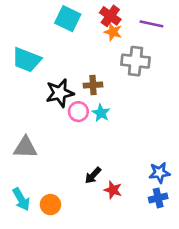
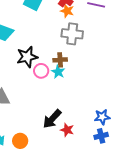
gray cross: (136, 61) -> (72, 34), moved
brown cross: (93, 85) -> (60, 60), moved
black arrow: (93, 175) -> (52, 119), size x1.5

